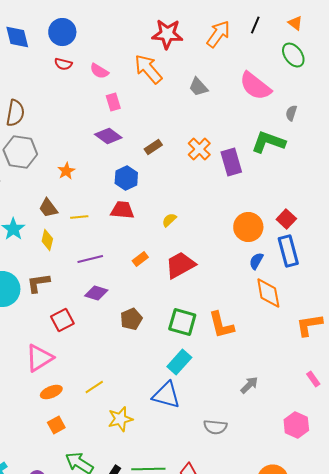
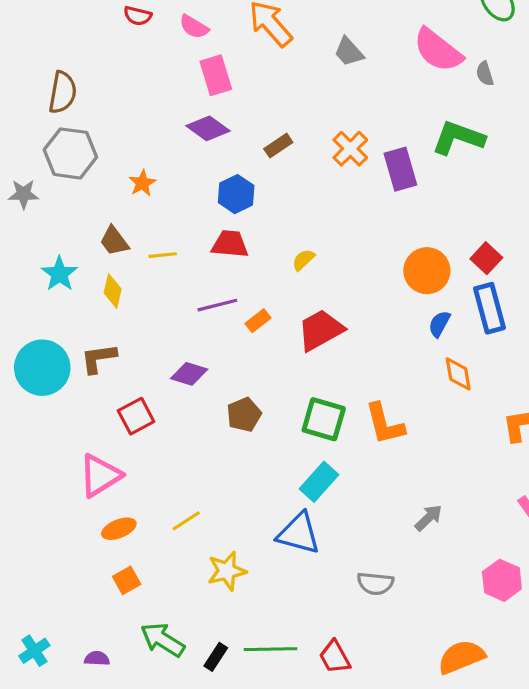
pink rectangle: (113, 102) -> (216, 75), size x1.4
gray semicircle: (291, 113) -> (485, 74), moved, turned -35
purple line: (90, 259) -> (217, 305), moved
orange diamond: (268, 293) -> (458, 374), size x0.7

